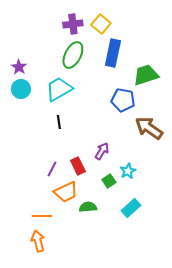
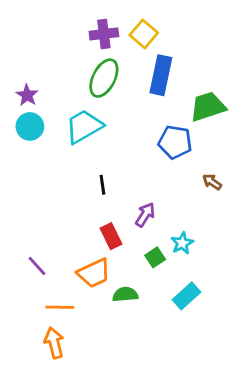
black line: (59, 122) -> (102, 185), moved
brown arrow: (149, 128) -> (212, 182), size x0.5
purple line: (52, 169) -> (37, 266), moved, turned -70

